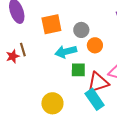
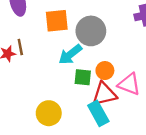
gray circle: (81, 30) -> (91, 31), size x1.6
orange circle: (95, 45) -> (105, 71), moved
cyan arrow: (66, 52) -> (70, 54), turned -30

